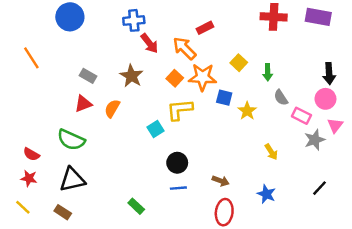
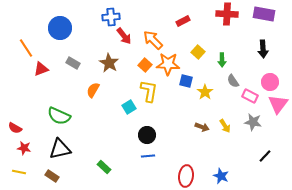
blue circle: (70, 17) -> (60, 28), moved
red rectangle: (205, 28) -> (183, 21), moved
black arrow: (329, 74) -> (263, 49), moved
red triangle: (83, 104) -> (41, 69), moved
yellow L-shape: (180, 110) -> (149, 91), turned 105
pink triangle: (335, 125) -> (278, 104), size x1.5
gray star: (315, 140) -> (253, 122), moved, turned 30
red semicircle: (31, 154) -> (15, 128), moved
brown arrow: (221, 181) -> (202, 127), moved
blue star: (266, 194) -> (221, 176), moved
green rectangle: (136, 206) -> (104, 167), moved
yellow line: (23, 207) -> (19, 172), turned -32

